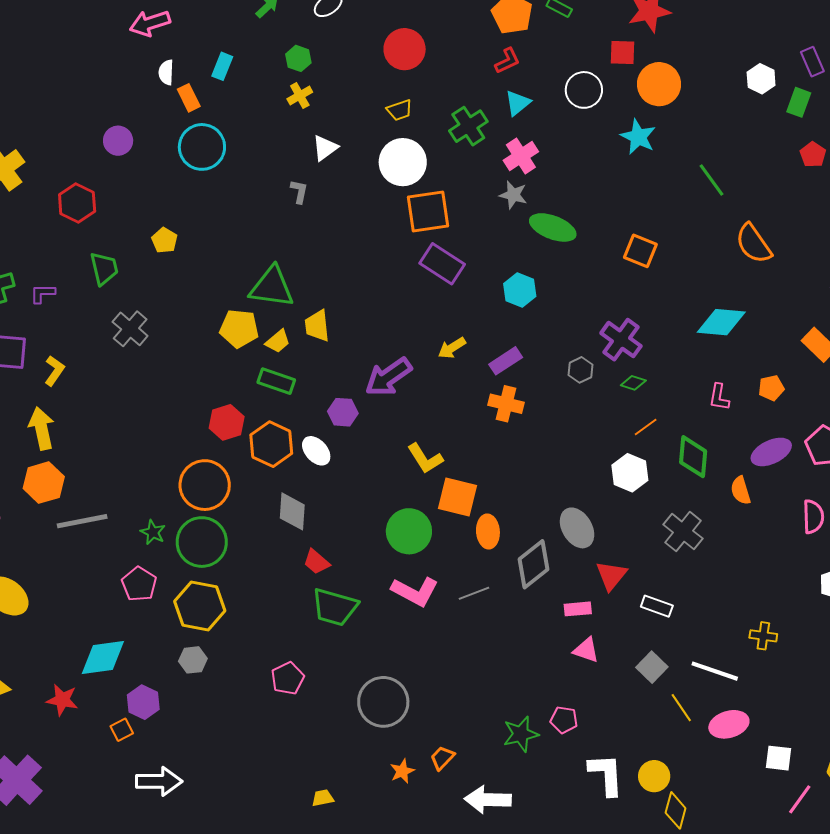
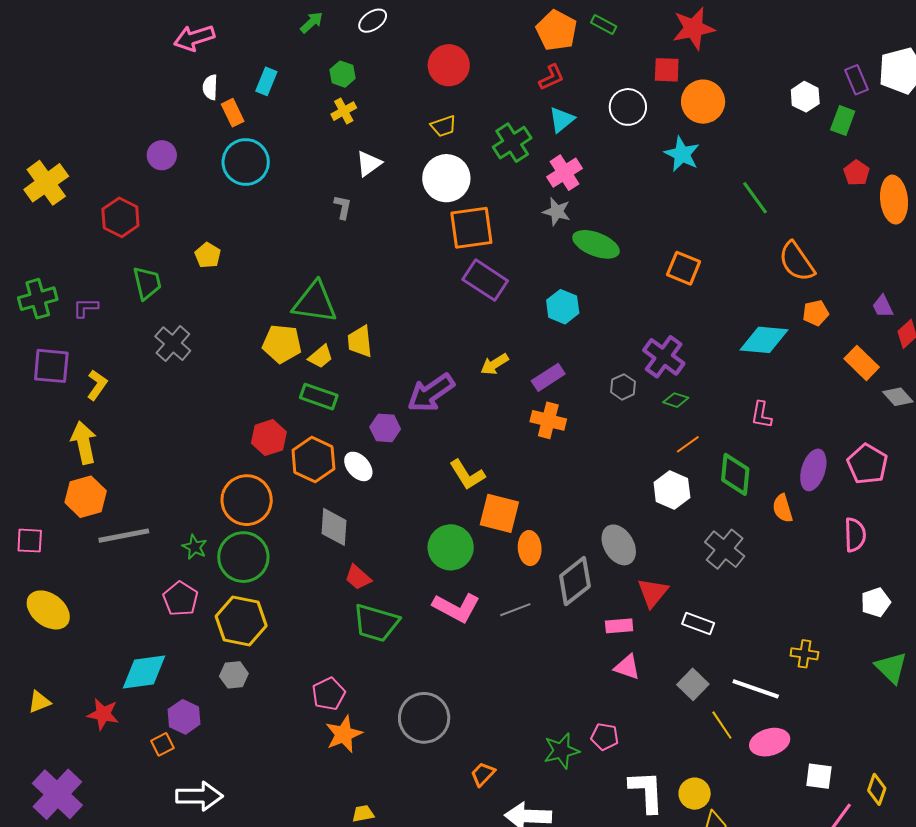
orange pentagon: (771, 388) -> (816, 313), moved
purple ellipse: (771, 452) -> (813, 470), turned -48
orange star: (402, 771) -> (344, 734), moved, size x1.5

